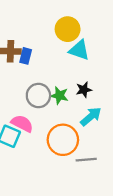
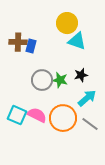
pink semicircle: (22, 123) -> (37, 115), moved
gray line: (86, 160) -> (90, 124), moved, turned 42

